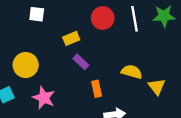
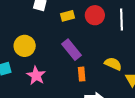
yellow rectangle: (71, 38) -> (68, 16), moved
purple rectangle: (81, 62) -> (71, 50), size x1.5

